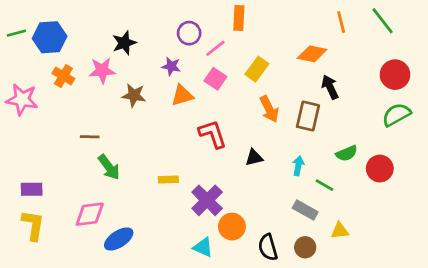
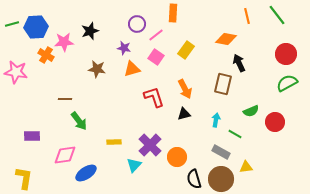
pink star: (102, 70) -> (64, 42), moved
orange arrow: (269, 109) -> (185, 89), moved
yellow rectangle: (168, 180) -> (114, 142), moved
purple rectangle: (32, 189) -> (32, 136), moved
yellow L-shape: (33, 225) -> (24, 178), moved
orange circle: (232, 227) -> (177, 157), moved
cyan triangle: (203, 247) -> (134, 165), moved, turned 49
brown circle: (305, 247) -> (221, 179), size x1.6

